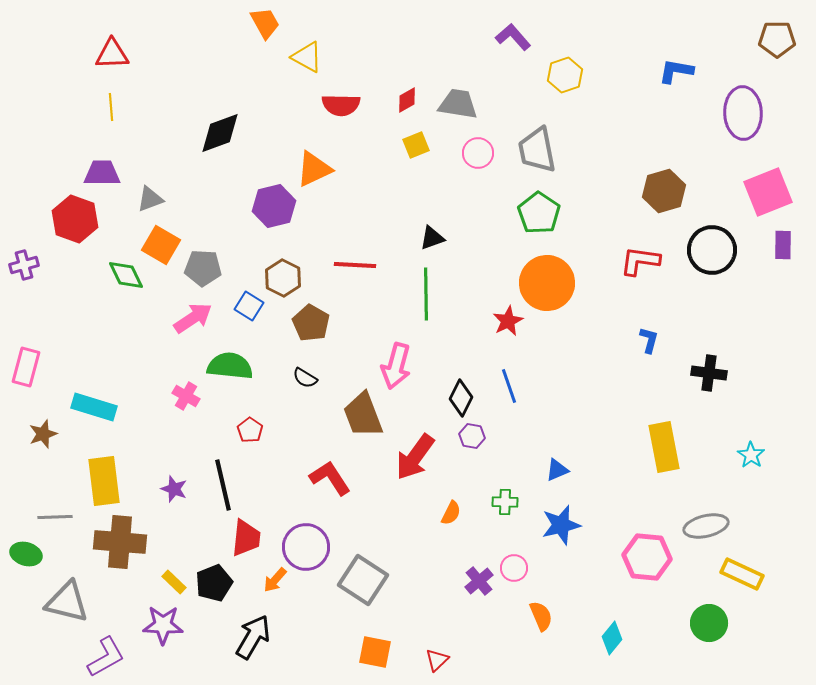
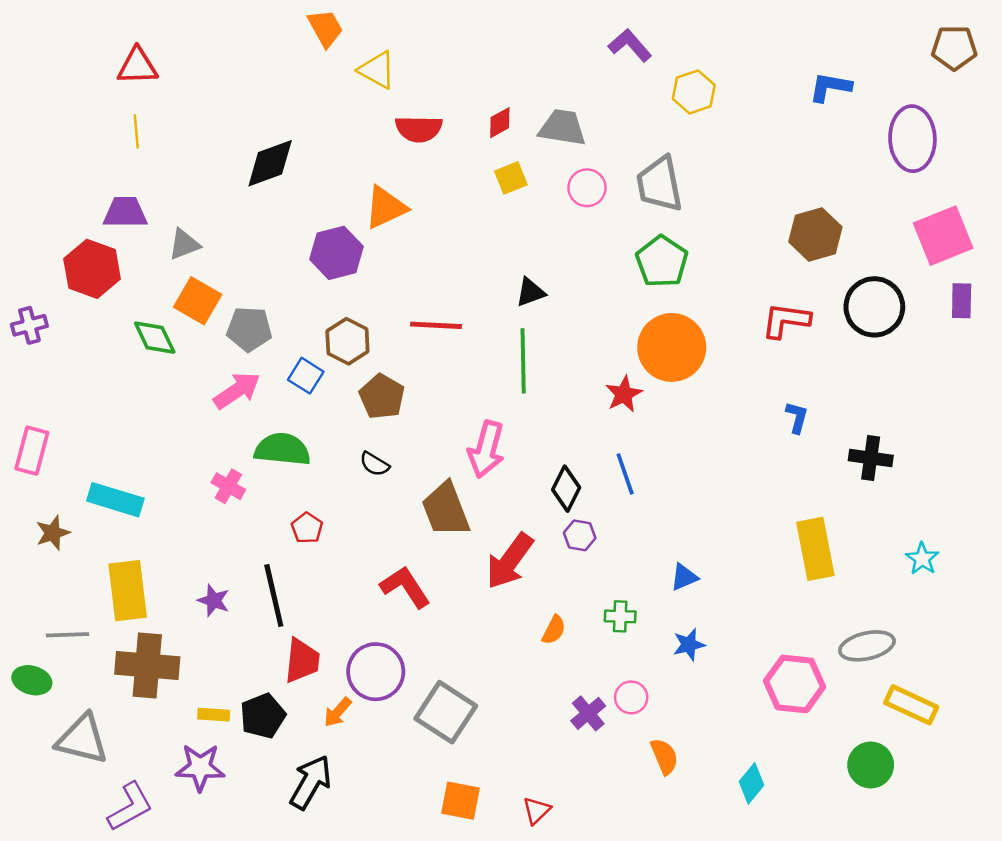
blue star: (561, 525) -> (689, 645), size x0.7
yellow rectangle: (174, 582) -> (214, 715), turned -40

